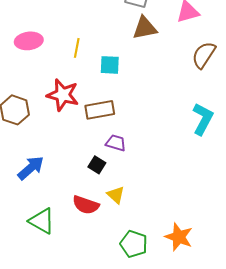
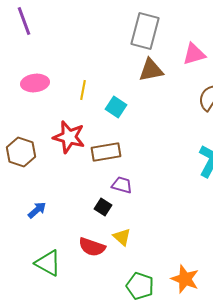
cyan square: (110, 65) -> (116, 107), turned 30
blue arrow: (31, 168) -> (37, 210), size x0.7

